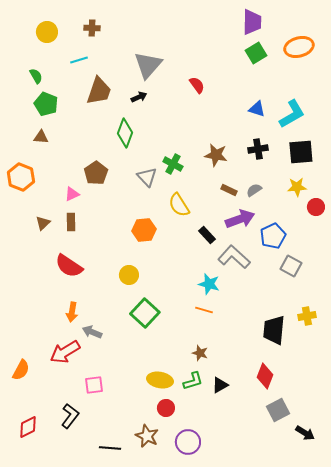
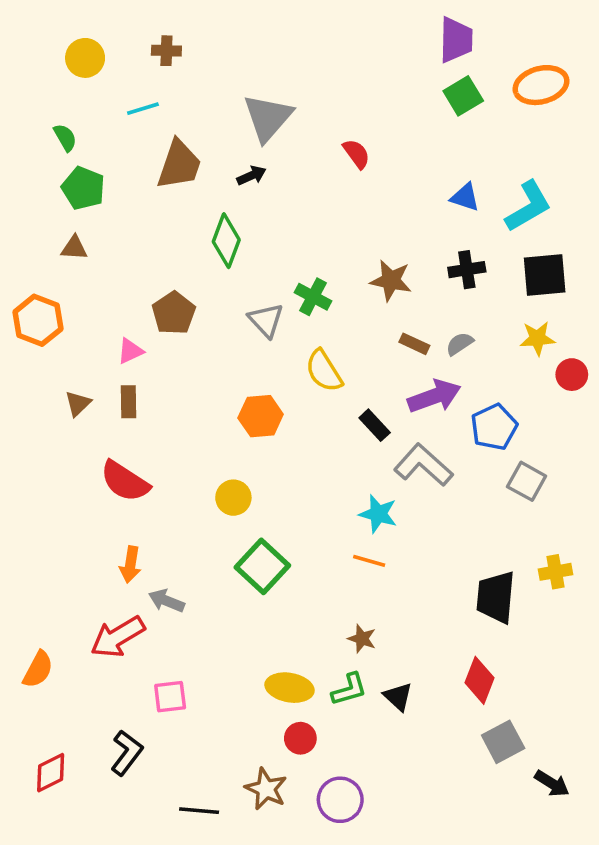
black triangle: (220, 385) -> (398, 697), turned -48

